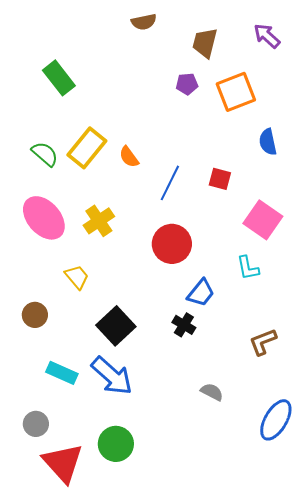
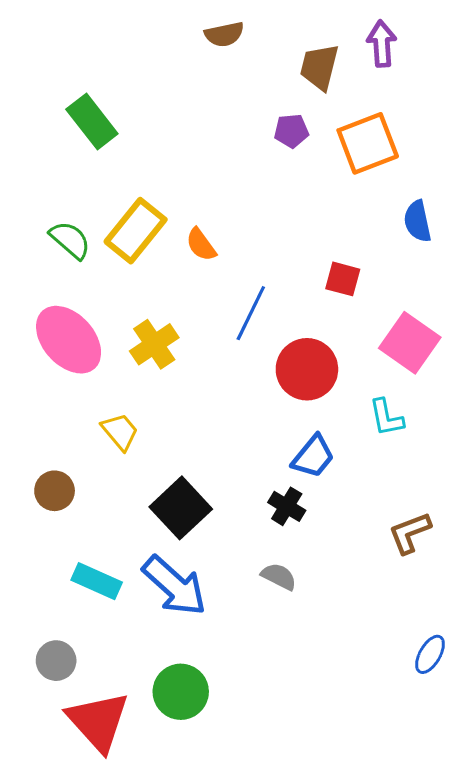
purple arrow: (267, 36) -> (382, 44), moved, turned 44
blue line: (170, 183) -> (251, 313), moved
red circle: (172, 244) -> (307, 369), moved
gray semicircle: (212, 392) -> (279, 576), moved
blue ellipse: (276, 420) -> (430, 654), size x0.6

